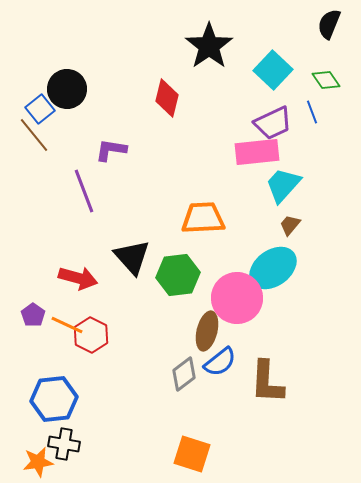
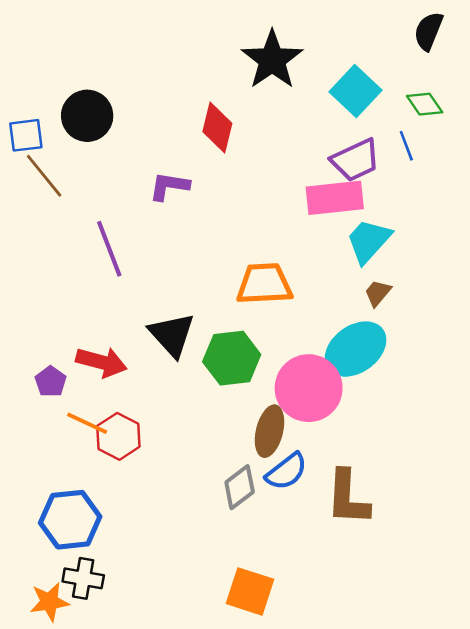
blue square: (40, 109) -> (26, 135), moved, turned 32
purple L-shape: (111, 150) -> (169, 186), moved
purple pentagon: (33, 315) -> (51, 382), moved

